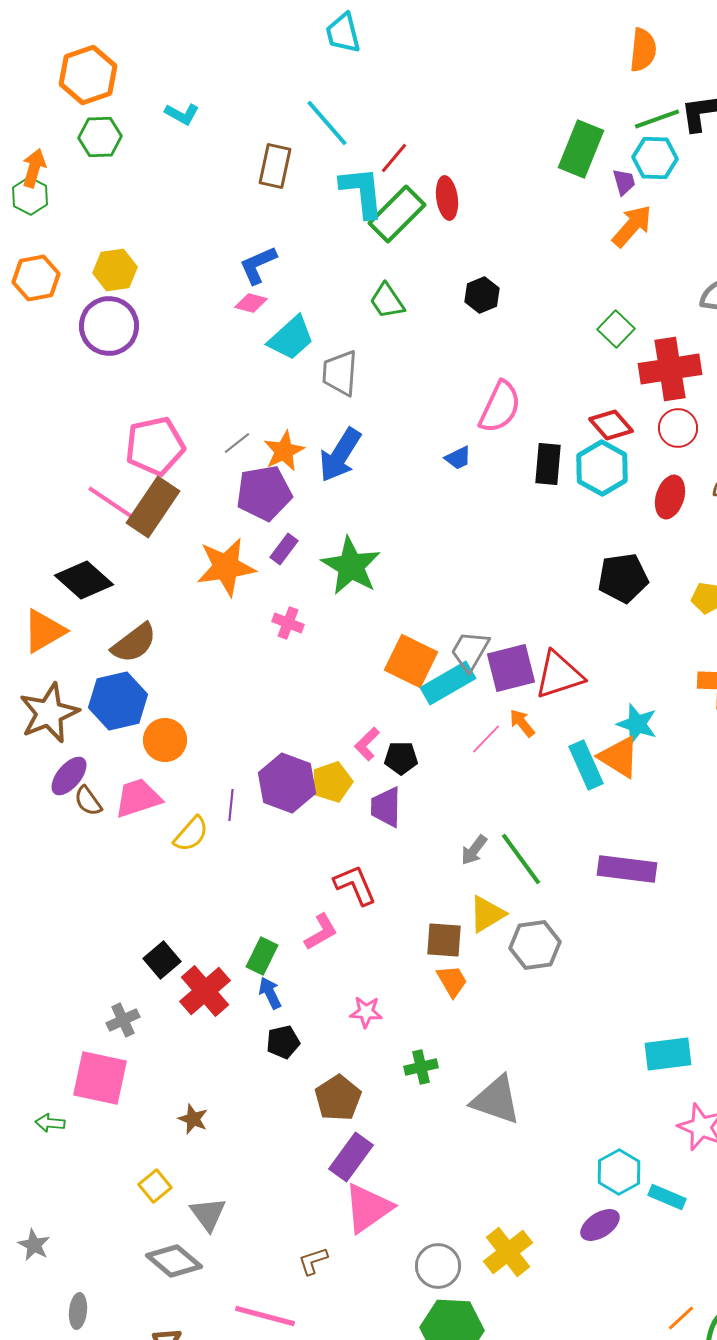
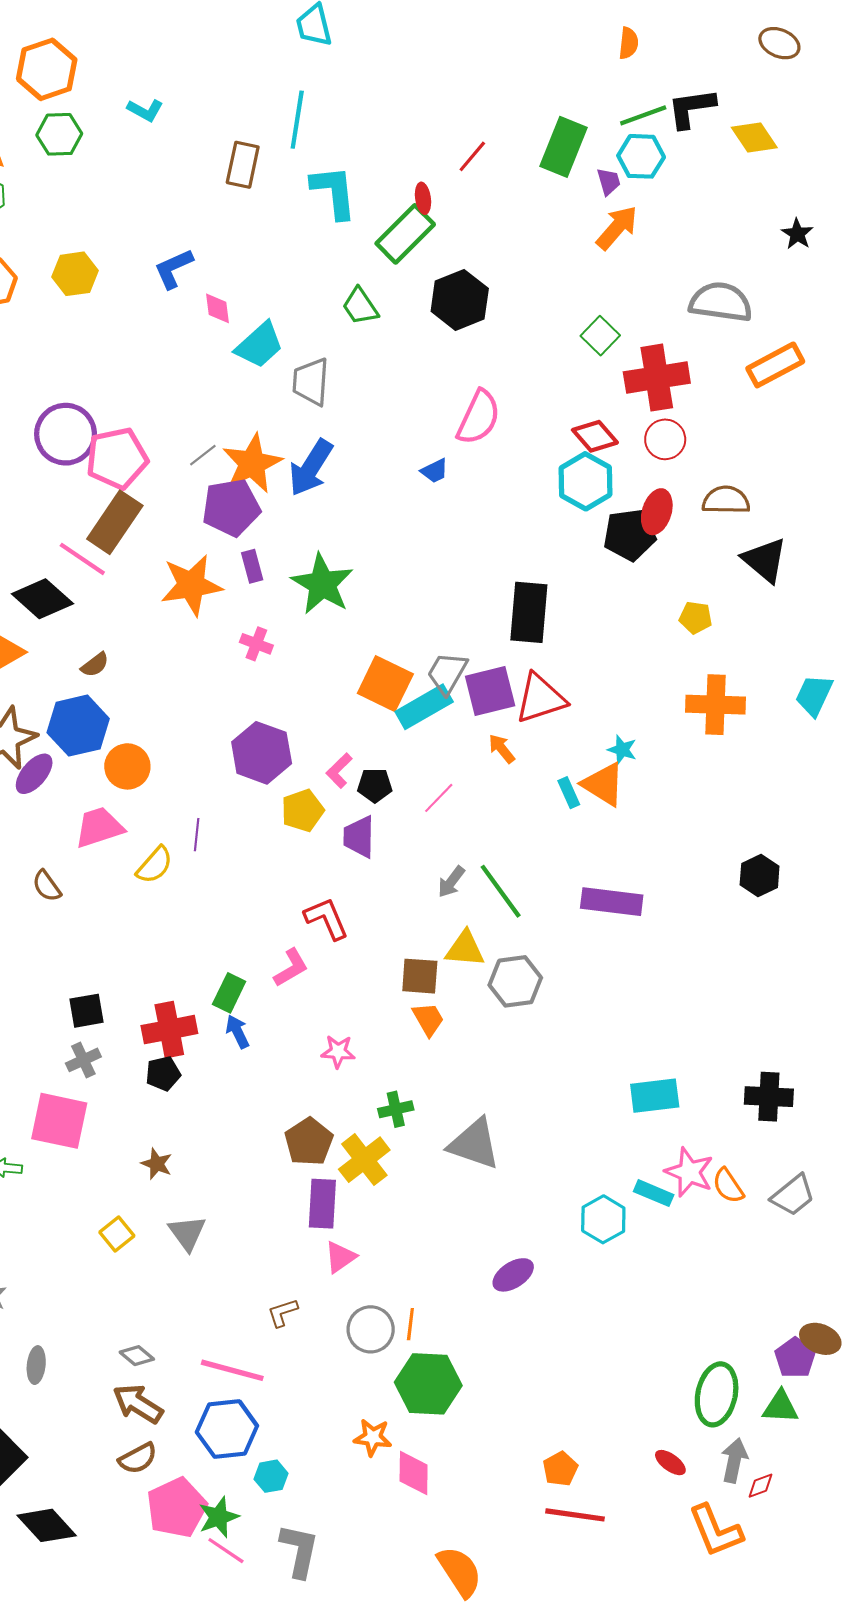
orange semicircle: (643, 50) -> (628, 43), size x0.7
cyan line: (327, 123) -> (297, 120), turned 50
red line: (394, 158) -> (472, 156), moved
red ellipse: (447, 198) -> (423, 198), size x0.7
green rectangle: (397, 214) -> (405, 234), moved
blue L-shape: (258, 265) -> (174, 269), moved
black hexagon: (482, 295) -> (460, 300), size x1.6
pink diamond: (251, 303) -> (218, 308), turned 68
purple circle: (109, 326) -> (66, 434), moved
orange star: (284, 451) -> (252, 463), size x1.4
black rectangle: (548, 464) -> (529, 612), moved, size x1.4
pink line: (110, 502) -> (82, 559), moved
purple rectangle: (284, 549) -> (252, 566), turned -52
black pentagon: (623, 578) -> (630, 535), moved
brown semicircle: (134, 643) -> (95, 665), size x0.6
cyan star: (637, 724) -> (622, 750), size x0.7
pink line: (486, 739) -> (439, 798), moved
cyan rectangle: (586, 765) -> (569, 793), size x0.6
purple ellipse: (69, 776) -> (34, 774), moved
purple hexagon: (287, 783) -> (262, 753), moved
brown semicircle: (88, 801) -> (47, 886), moved
yellow triangle: (487, 914) -> (465, 949), turned 36
black square: (162, 960) -> (87, 1011), moved, turned 30
red cross: (205, 991) -> (169, 1030), turned 30
black pentagon: (283, 1042) -> (163, 1074), moved
purple rectangle: (351, 1157) -> (322, 1204), turned -33
cyan rectangle: (667, 1197) -> (654, 1193), moved
pink triangle: (368, 1208) -> (340, 1257), size x0.6
gray triangle: (208, 1214) -> (187, 1233), moved
purple ellipse: (600, 1225) -> (513, 1275), moved
yellow cross: (508, 1252) -> (364, 1160), moved
gray diamond: (174, 1261) -> (137, 1356), moved, size x0.6
gray circle: (438, 1266) -> (371, 1329), moved
orange line: (681, 1318) -> (410, 1324), moved, turned -40

